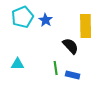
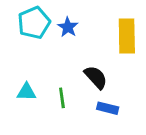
black semicircle: (71, 46) -> (96, 77), moved
green line: (56, 68) -> (62, 98), moved

